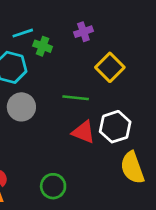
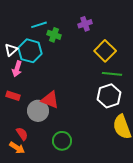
green line: (76, 98) -> (112, 74), moved
gray circle: (21, 107) -> (38, 111), moved
red triangle: (83, 132) -> (50, 100), moved

